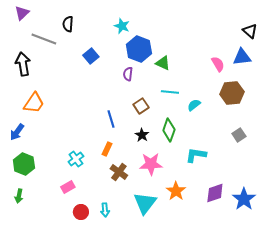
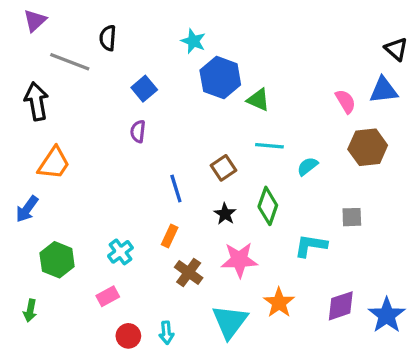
purple semicircle: (128, 74) -> (138, 131), moved
gray square: (239, 135) -> (352, 217), moved, turned 32
green hexagon: (24, 164) -> (57, 260), moved

